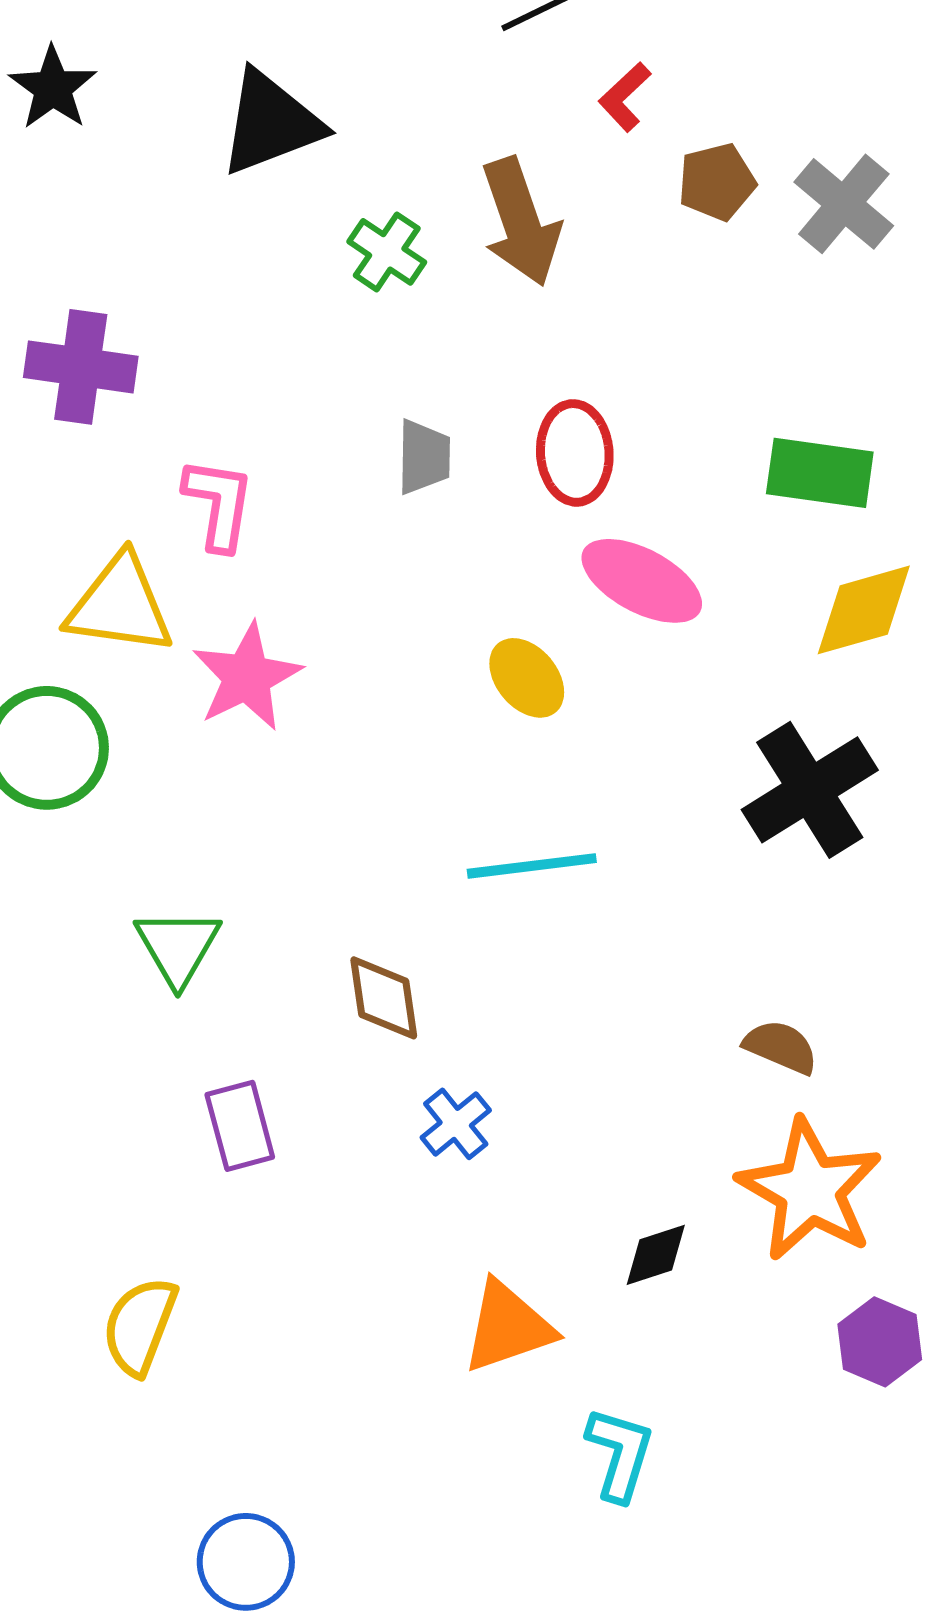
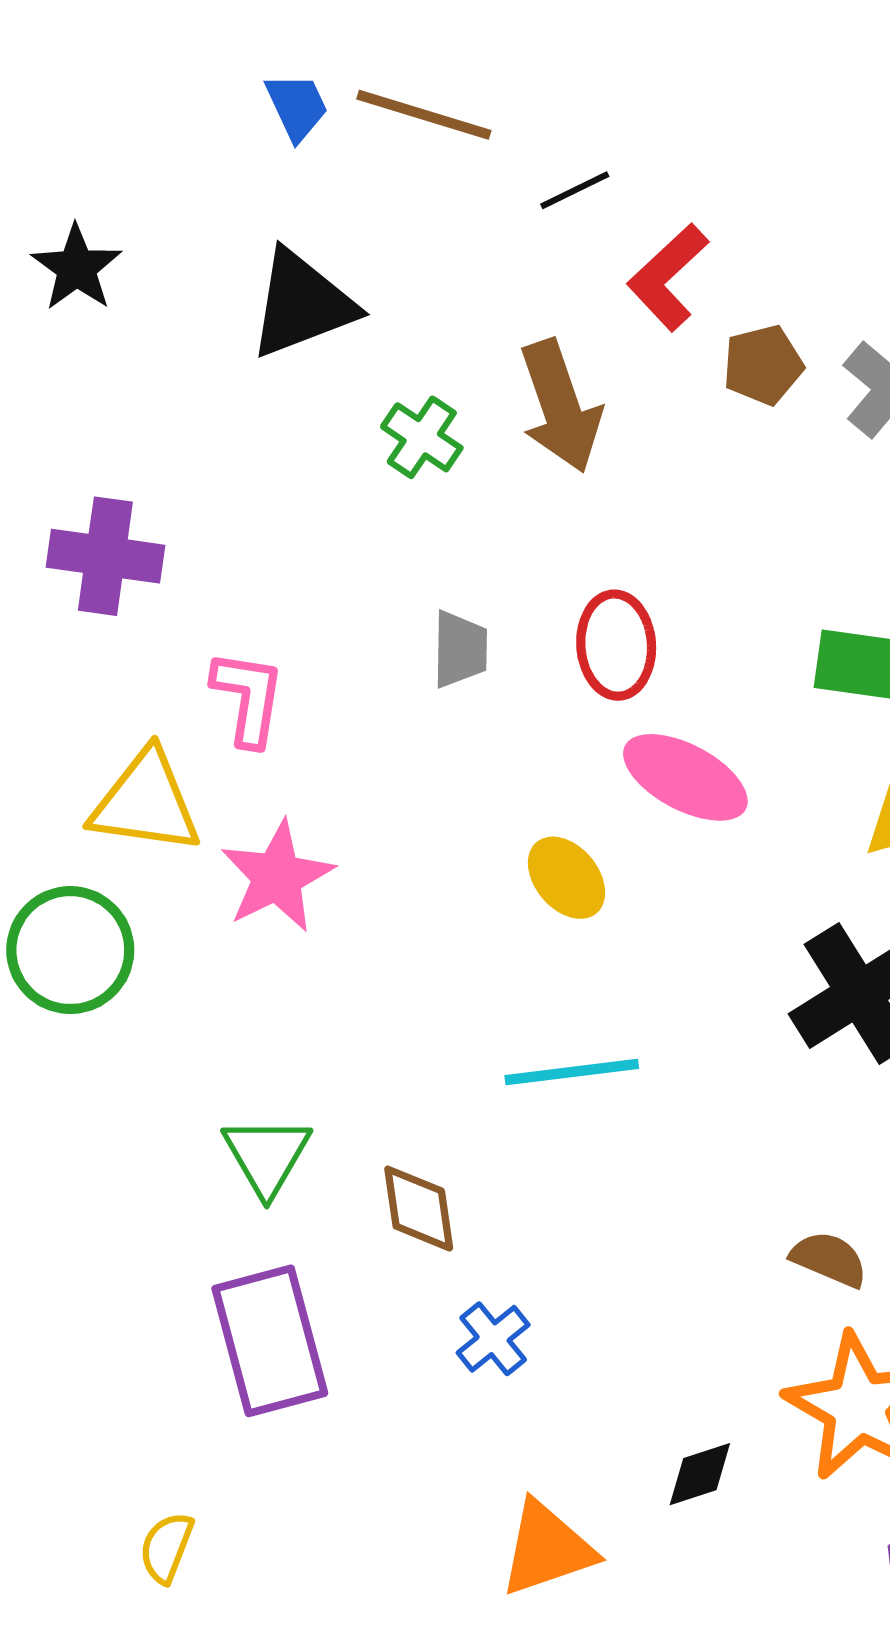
red L-shape: (625, 97) -> (668, 277), size x1.5
green triangle: (178, 947) -> (267, 1156), moved
purple rectangle: (240, 1126) -> (270, 1341), size x1.6
yellow semicircle: (140, 1326) -> (166, 1548), size x0.7

